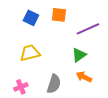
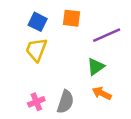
yellow trapezoid: (30, 53) -> (36, 50), moved, turned -55
pink cross: (21, 87) -> (36, 102), moved

